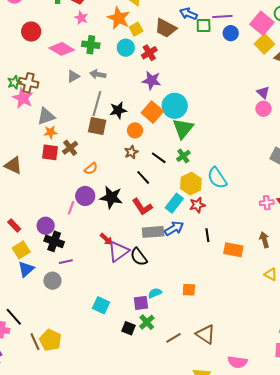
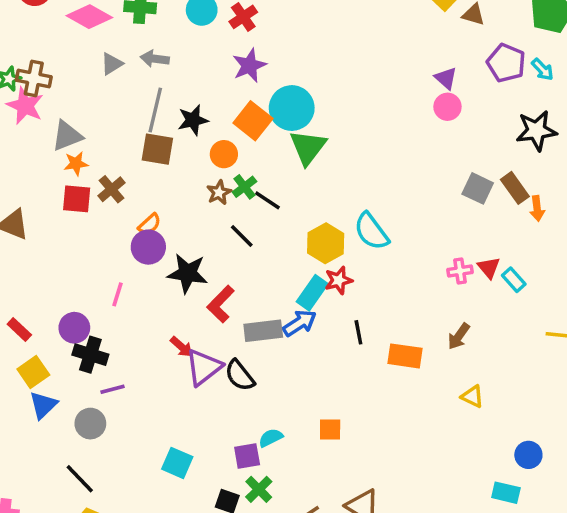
purple star: (152, 81) -> (249, 65), turned -30
green cross: (183, 156) -> (244, 187), moved
purple circle: (85, 196) -> (148, 247), moved
cyan rectangle: (174, 203) -> (312, 293), moved
red L-shape: (142, 207) -> (221, 304), moved, turned 80
brown arrow: (264, 240) -> (459, 336), turned -126
black line: (14, 317) -> (80, 479), moved

